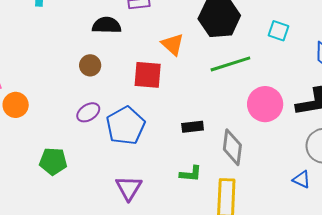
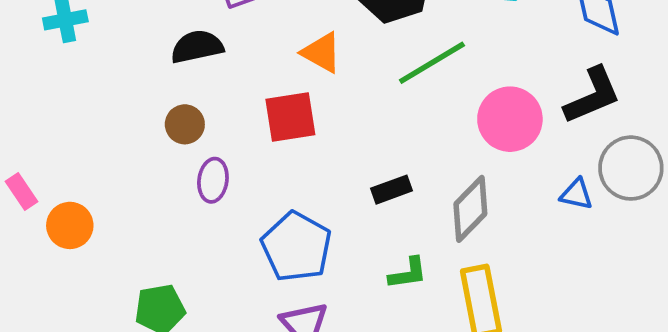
purple ellipse: (88, 112) -> (213, 180), moved, turned -35
blue pentagon: (126, 126) -> (296, 247), moved
gray diamond: (232, 147) -> (470, 209), turned 51
blue triangle: (302, 179) -> (576, 194), moved

